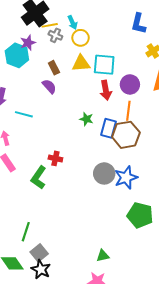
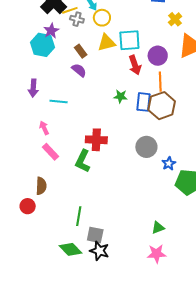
red cross: (55, 158) -> (96, 140), size x1.5
blue star: (126, 178) -> (169, 163), moved, size x0.6
gray square: (39, 253) -> (95, 235), turned -30

